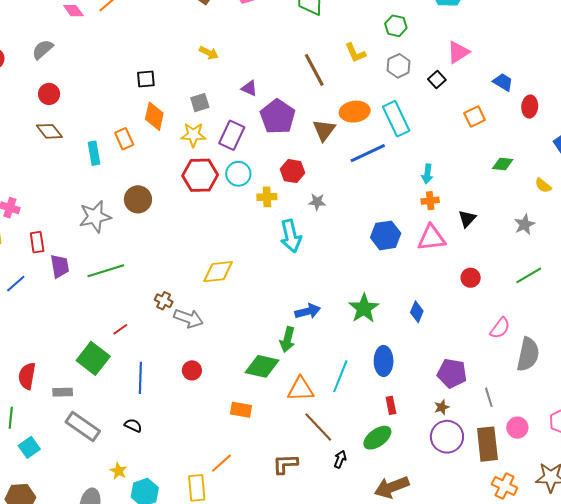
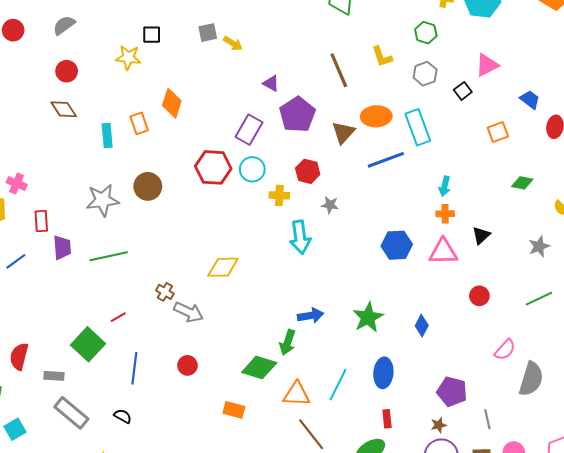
black square: (146, 79) -> (152, 35), moved
gray square: (200, 103) -> (208, 33), moved
yellow star: (193, 135) -> (128, 57), moved

